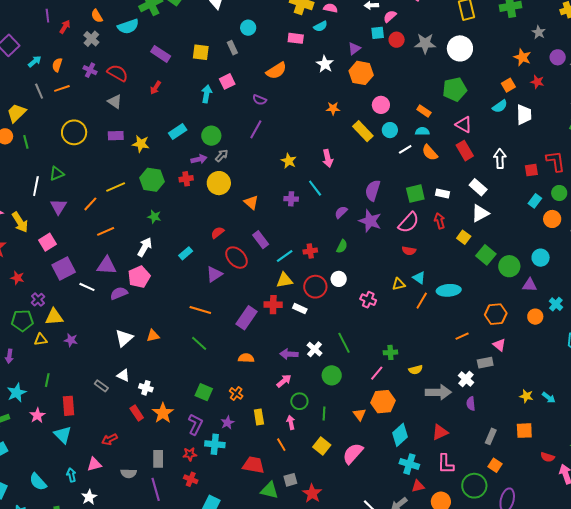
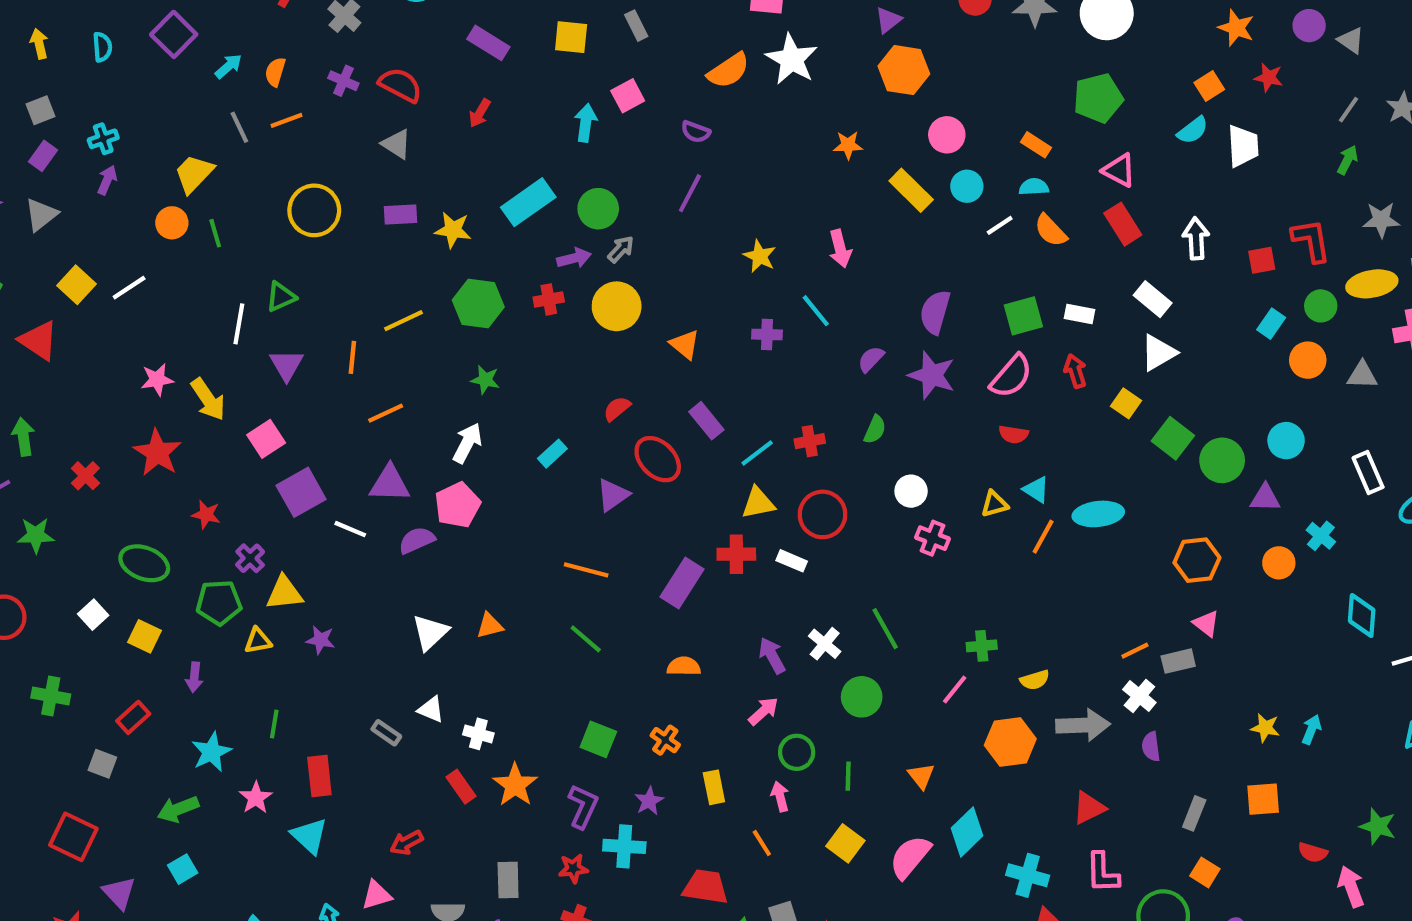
white star: (325, 64) -> (792, 59), moved, size x1.4
cyan rectangle: (178, 131) -> (528, 202), size x1.4
orange line: (90, 204) -> (352, 357), turned -35
white circle: (339, 279) -> (911, 491), moved
orange line: (462, 336) -> (1135, 651), moved
purple arrow: (289, 354) -> (772, 656), turned 60
cyan arrow: (549, 398) -> (1311, 729), turned -104
orange hexagon: (383, 402) -> (1010, 742), moved
cyan diamond: (400, 435) -> (967, 832), moved

